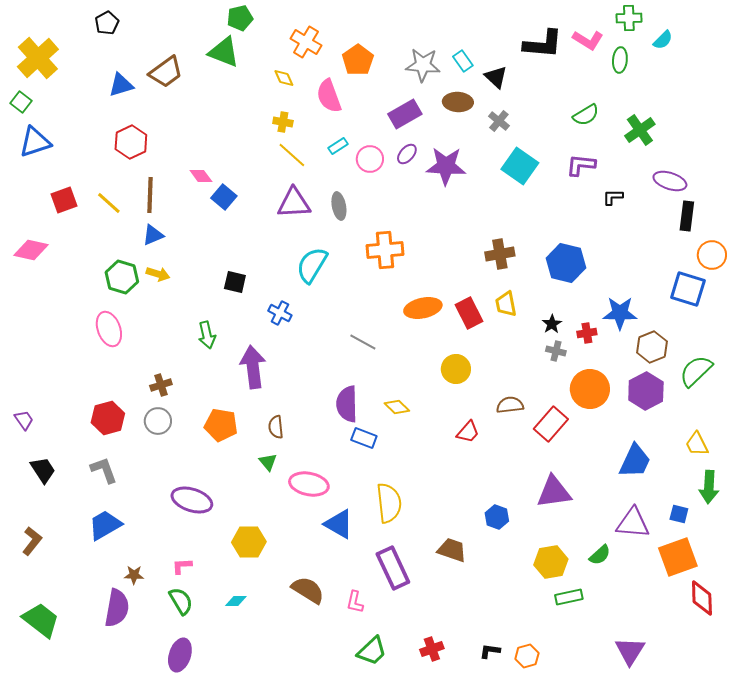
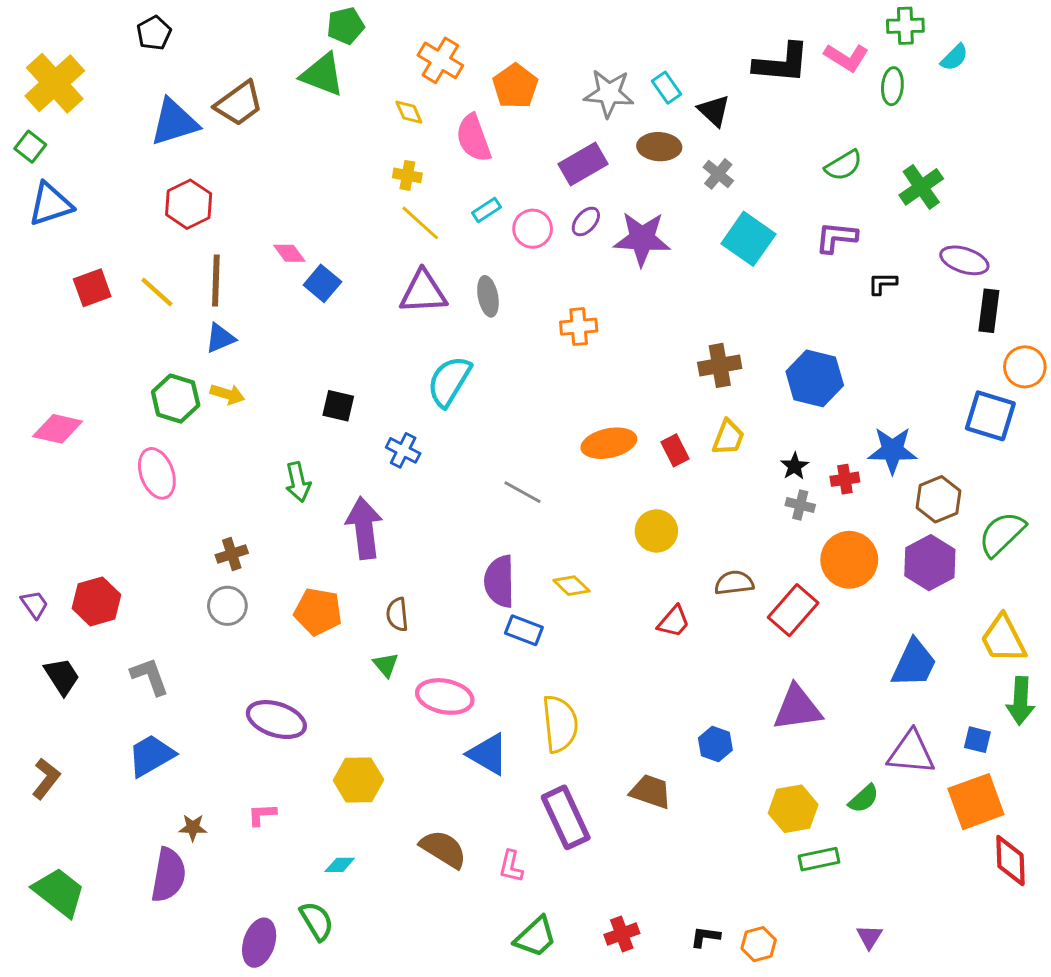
blue triangle: (121, 85) -> (174, 122), size x1.4
pink diamond: (31, 250) -> (58, 429), moved
orange cross: (385, 250) -> (579, 327), moved, size x0.7
yellow trapezoid: (506, 304) -> (728, 437), turned -148
red rectangle: (469, 313) -> (675, 450), size x0.7
red hexagon: (108, 418) -> (96, 601), moved
yellow trapezoid: (697, 444) -> (1003, 639), size x1.4
green semicircle: (181, 601) -> (317, 921), moved
purple triangle: (630, 651) -> (869, 937), moved, size x0.6

